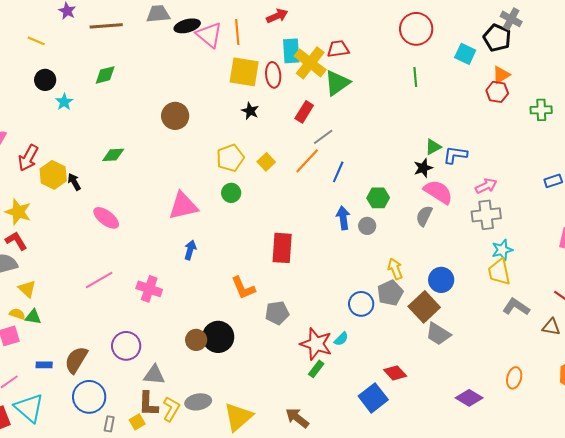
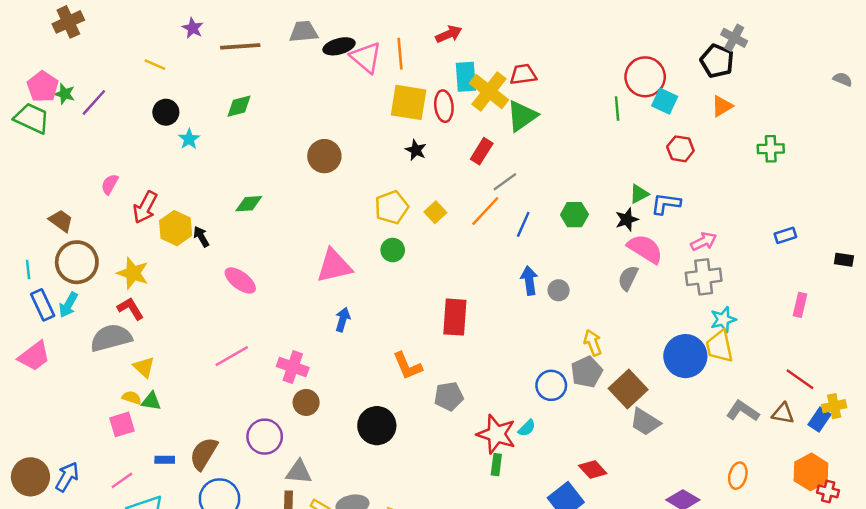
red circle: (416, 29) -> (645, 77), moved
cyan square: (465, 54) -> (665, 101), moved
red hexagon: (497, 92) -> (680, 149), moved
green hexagon: (378, 198) -> (574, 215), moved
blue circle: (441, 280) -> (685, 356), moved, size x1.4
gray L-shape: (516, 307) -> (743, 411), moved
brown circle: (196, 340) -> (306, 402), moved
green rectangle: (316, 369) -> (496, 465), turned -30

